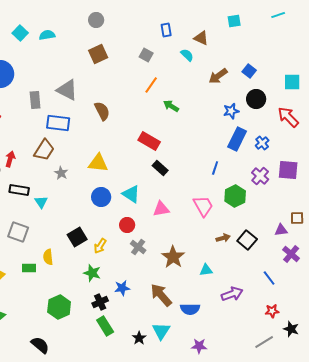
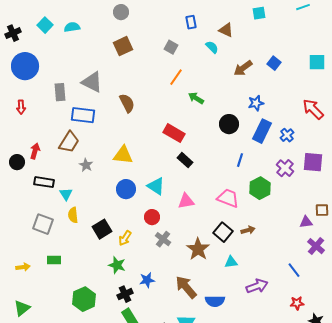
cyan square: (292, 82) -> (317, 62), moved
black circle: (256, 99) -> (229, 124), moved
pink trapezoid: (203, 206) -> (228, 198), turned -40
black square: (247, 240) -> (223, 232), moved
yellow semicircle: (48, 257) -> (73, 215), moved

